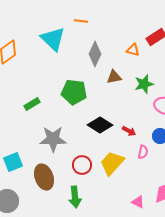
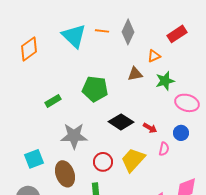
orange line: (81, 21) -> (102, 31), moved
orange triangle: (133, 50) -> (154, 56), moved, turned -40
gray diamond: (95, 54) -> (128, 32), moved

